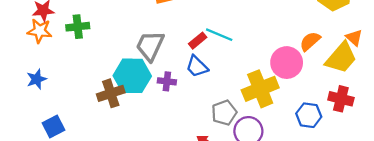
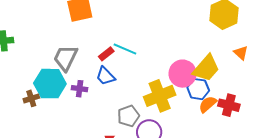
orange semicircle: (310, 41) -> (208, 104), moved
yellow trapezoid: (341, 58) -> (206, 68), moved
brown cross: (111, 93) -> (31, 98), size x0.7
blue hexagon: (309, 115) -> (198, 89), moved

